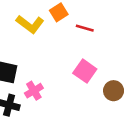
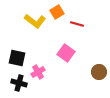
pink square: (85, 71) -> (66, 53), moved

